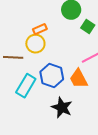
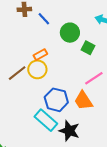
brown line: (13, 57) -> (17, 73), moved, turned -36
cyan rectangle: (26, 86) -> (46, 120), moved, turned -75

